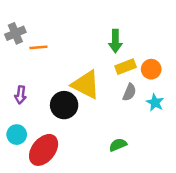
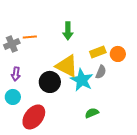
gray cross: (15, 33) -> (12, 44), moved
green arrow: (115, 41) -> (68, 31), moved
cyan star: (155, 103) -> (82, 80), moved, size x1.6
cyan circle: (17, 135) -> (13, 97), moved

